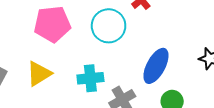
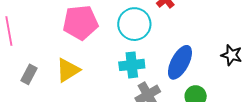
cyan cross: (90, 78) -> (132, 65), moved

